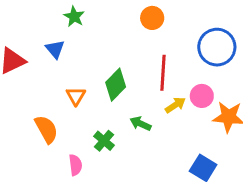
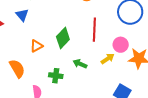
orange triangle: (76, 96) -> (36, 46), turned 32
yellow arrow: (175, 105) -> (108, 59), moved
green cross: (104, 141) -> (56, 76), turned -32

